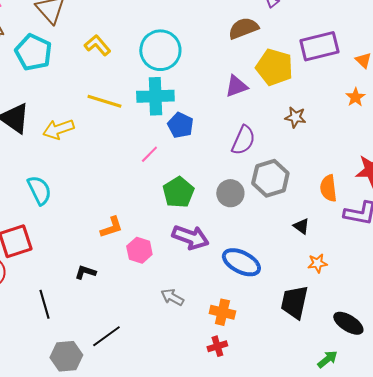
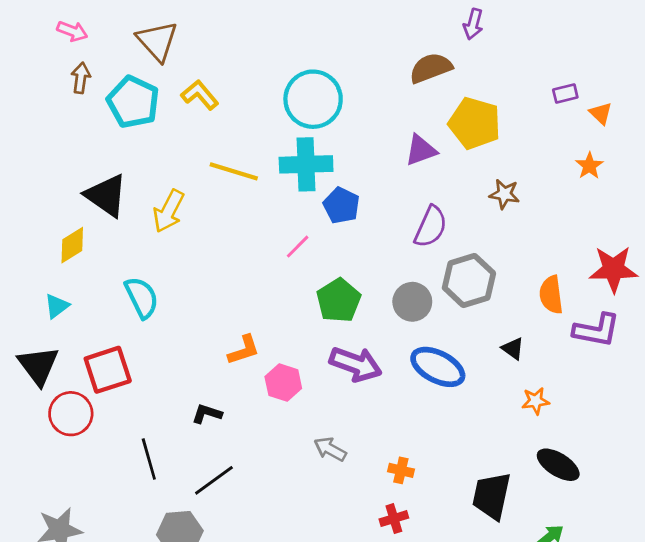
yellow L-shape: (97, 45) -> (200, 95), moved
purple rectangle: (319, 46) -> (565, 94), moved, size x0.5
yellow arrow: (58, 129) -> (169, 211), turned -44
blue ellipse: (241, 262) -> (438, 367), moved
black trapezoid: (294, 302) -> (492, 496), moved
orange cross: (222, 312) -> (401, 470), size x0.7
black ellipse: (348, 323) -> (558, 465), moved
black line: (106, 336) -> (214, 480), moved

